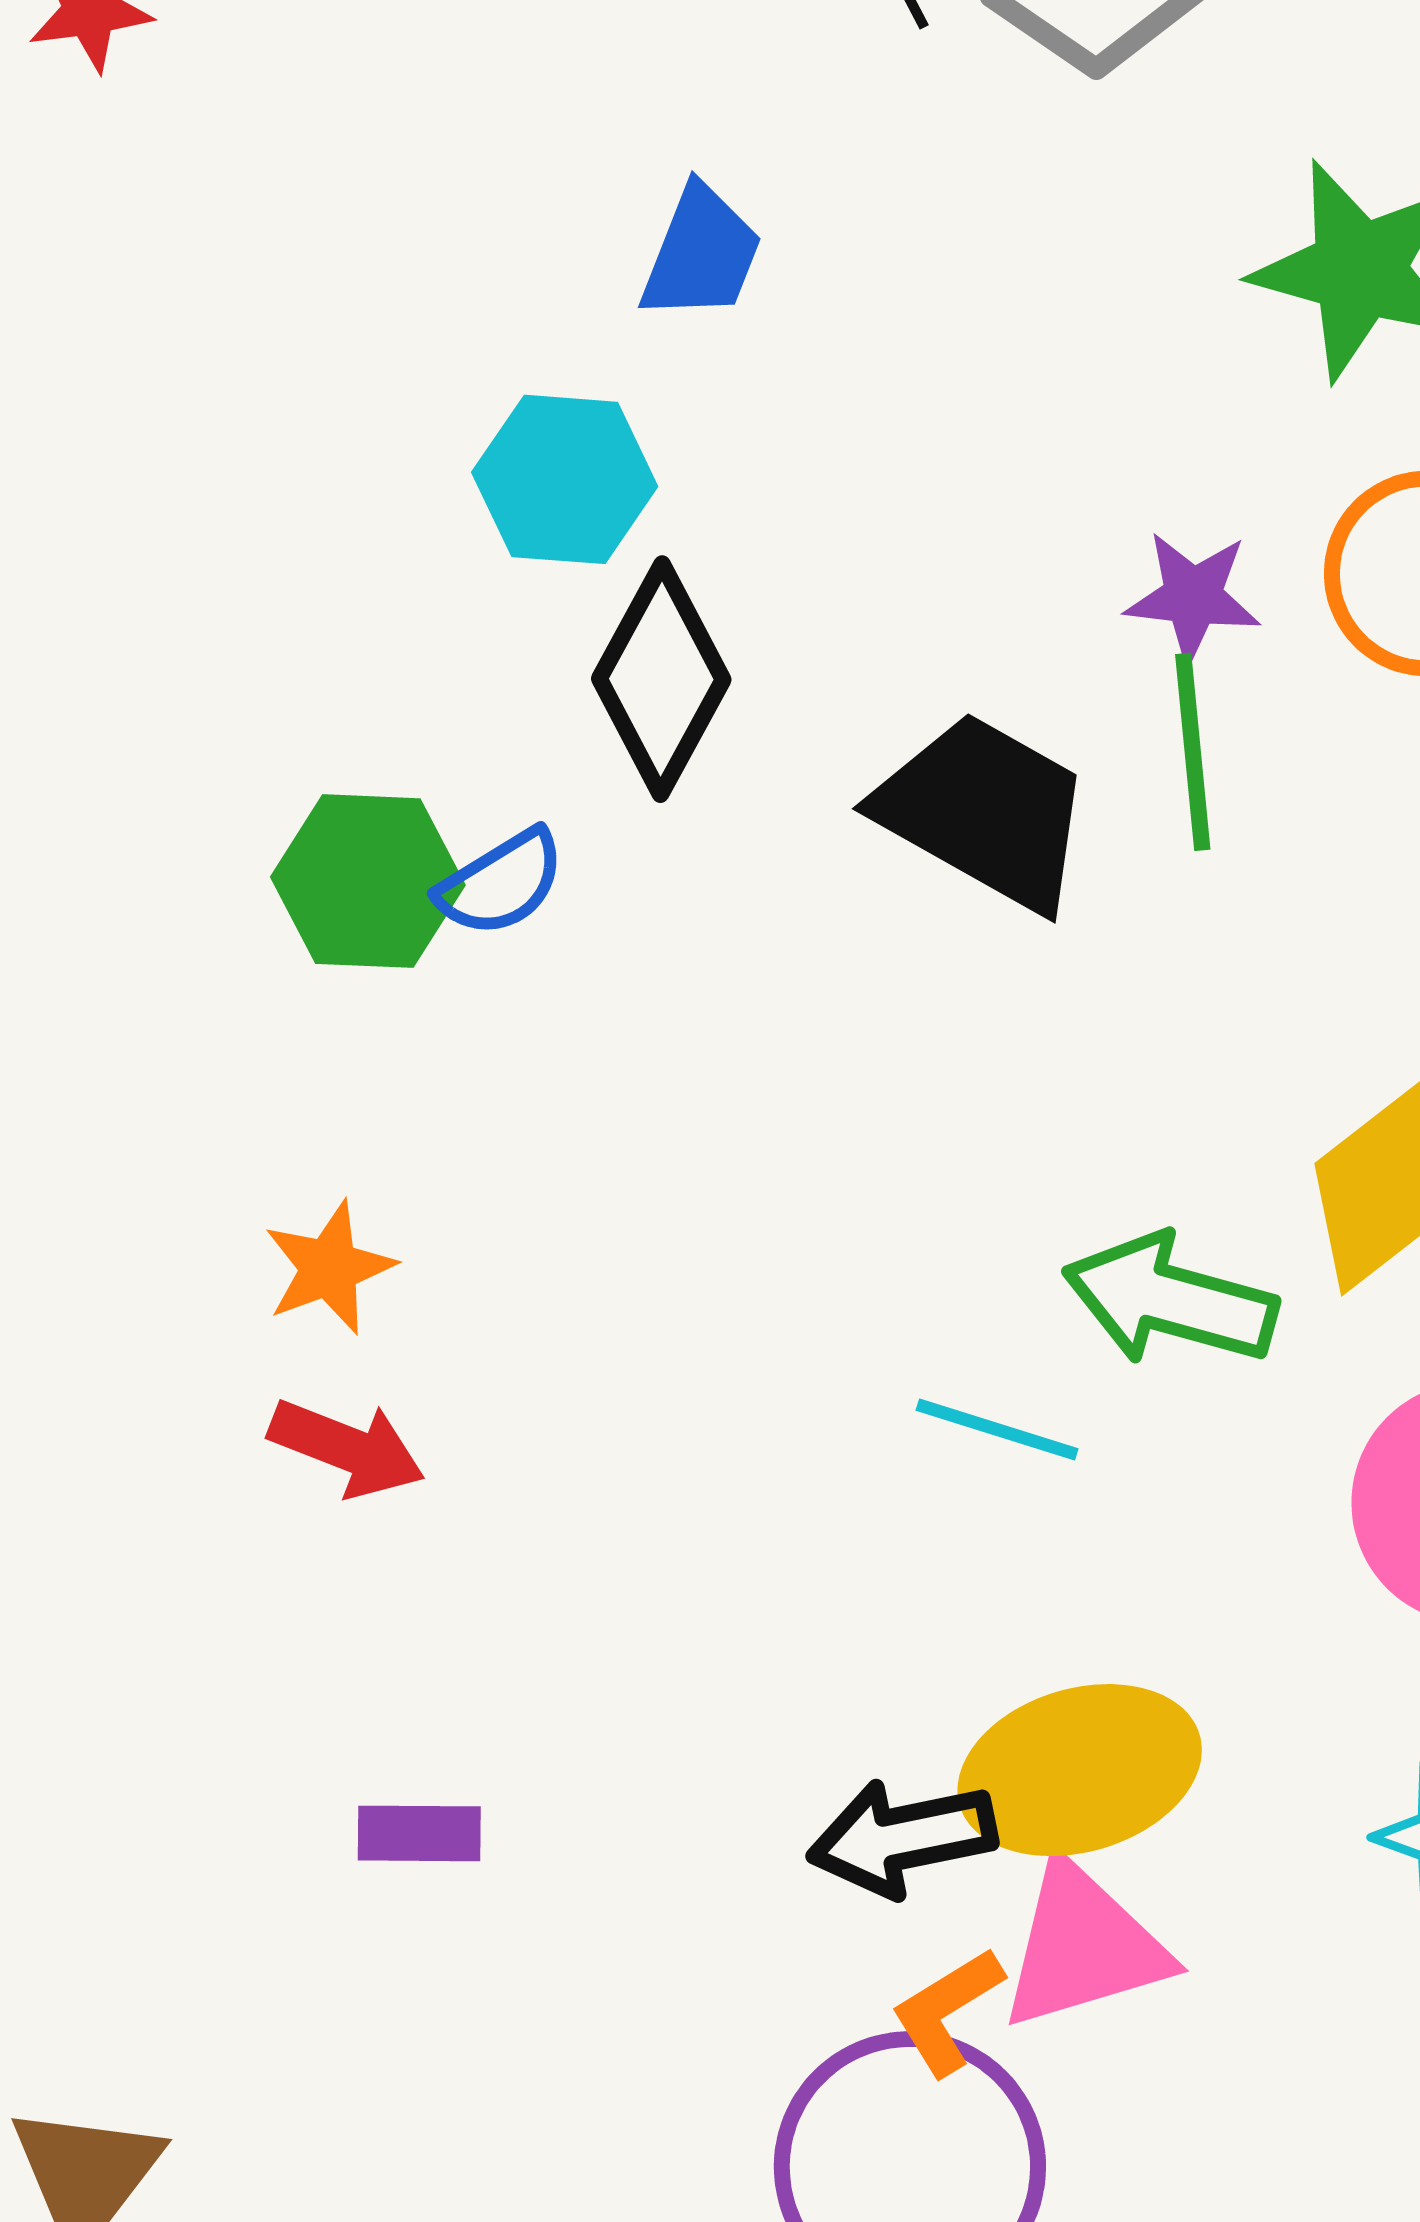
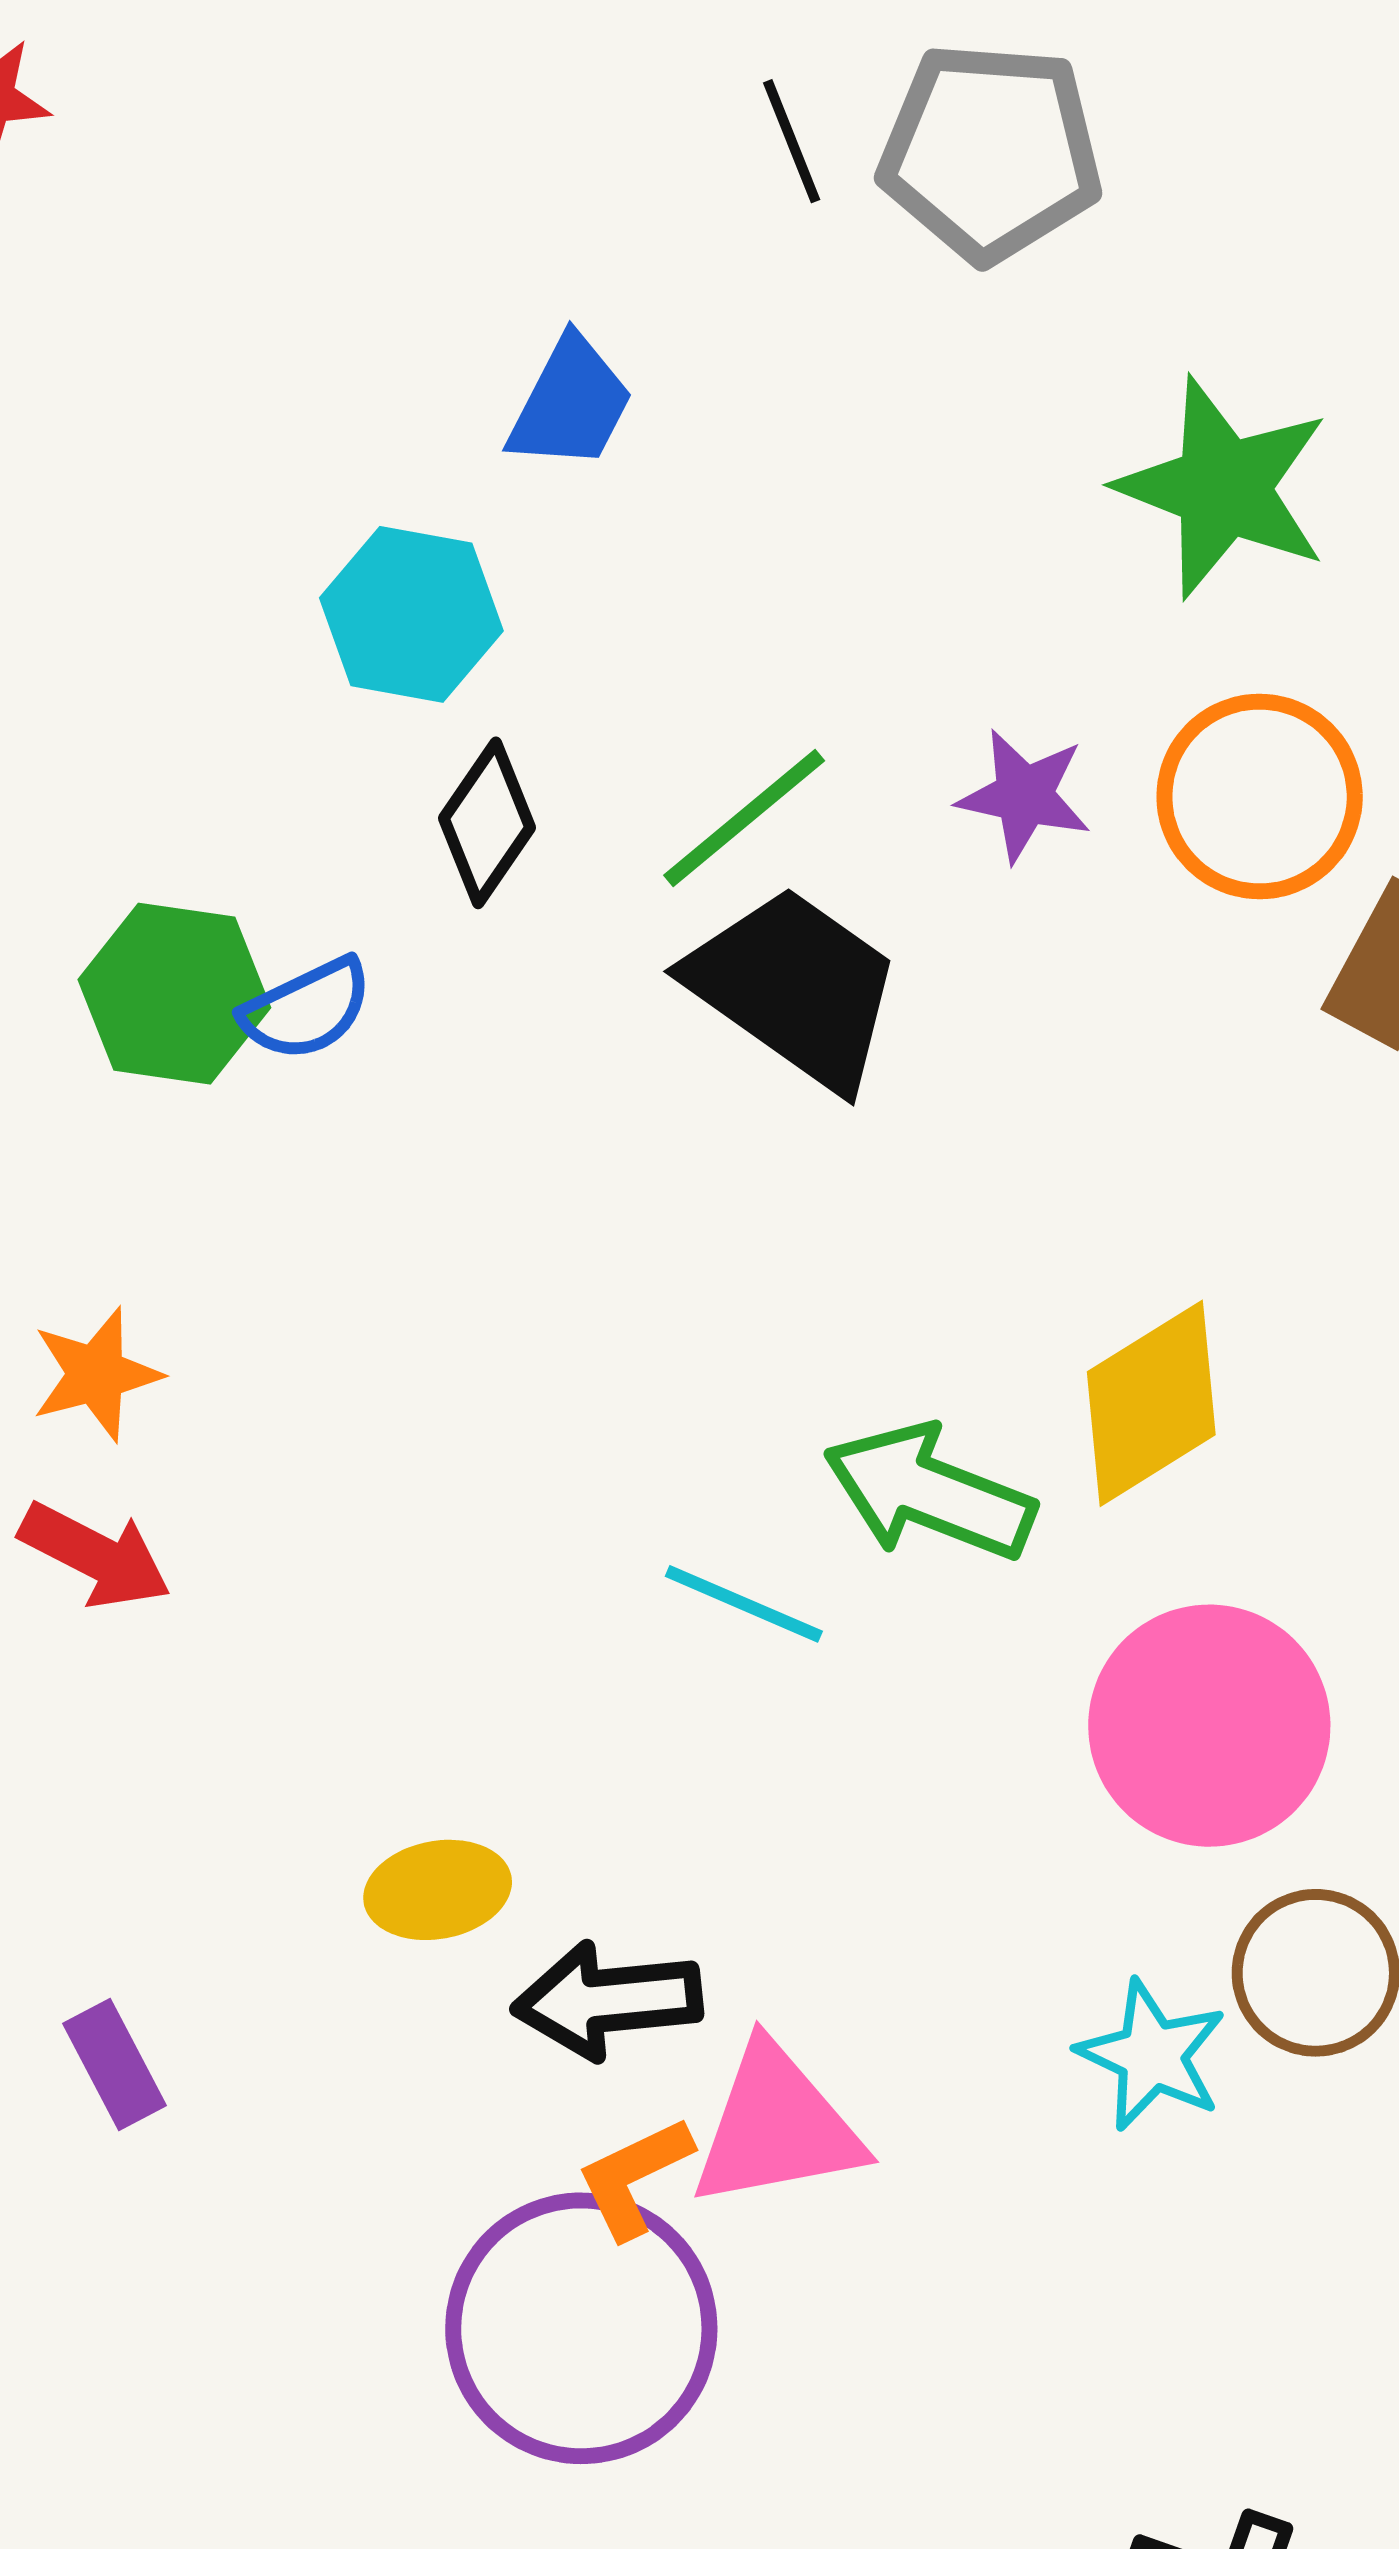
black diamond: (661, 679) -> (487, 823), size x0.7
green line: (1193, 752) -> (744, 818), moved, turned 50
yellow ellipse: (1080, 1770) -> (438, 1890), moved, size x0.6
purple rectangle: (419, 1833) -> (114, 2065), moved, turned 56

